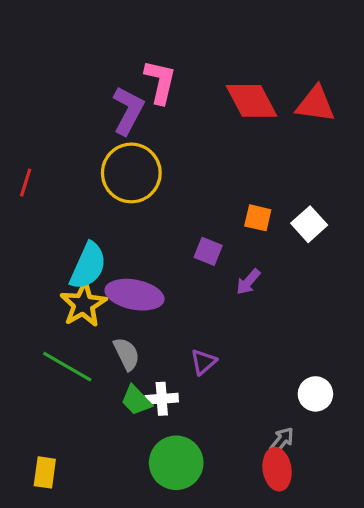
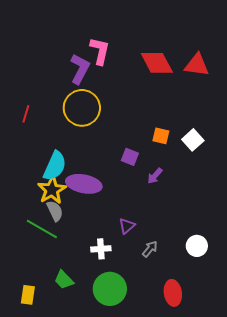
red line: (26, 183) -> (26, 114), moved
gray semicircle: (127, 354) -> (55, 211), moved
green trapezoid: (136, 400) -> (64, 280), moved
gray arrow: (282, 440) -> (150, 249), moved

